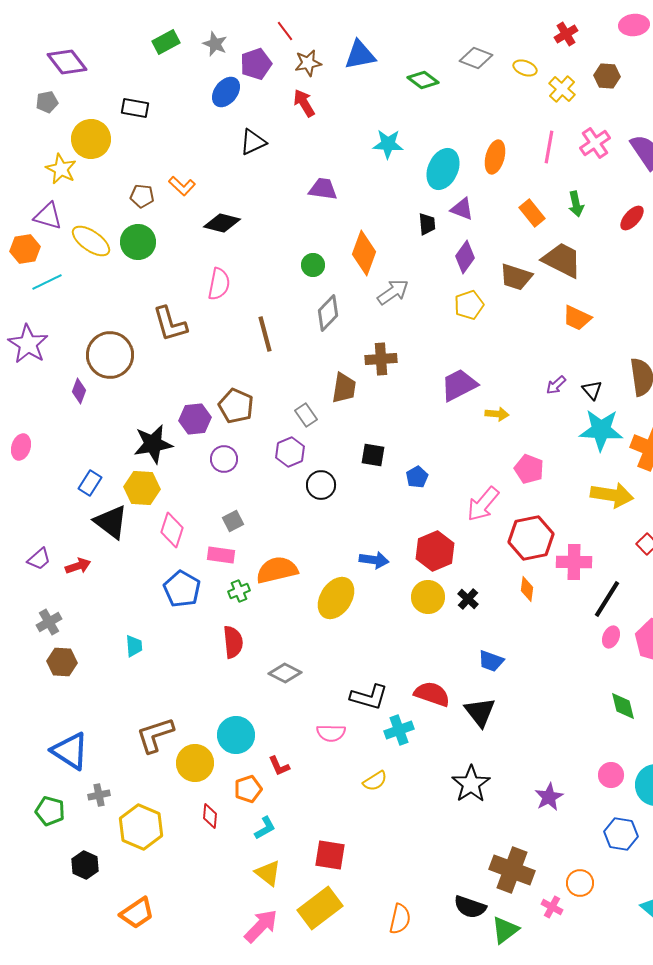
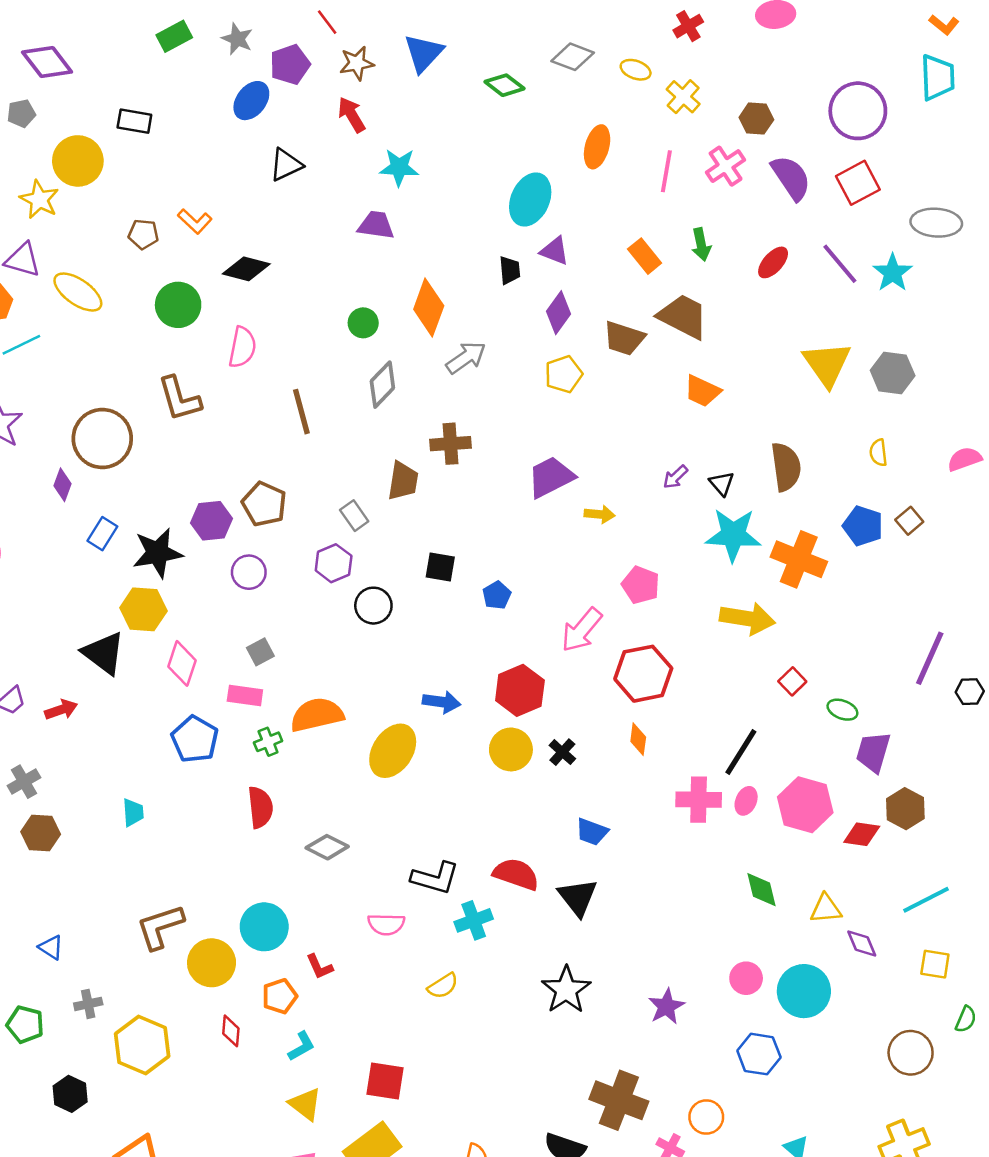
blue triangle: (360, 55) -> (424, 53), turned -36
brown hexagon: (607, 76) -> (756, 119), moved
cyan star: (388, 144) -> (399, 167), moved
orange ellipse: (495, 157) -> (597, 147), moved
green circle: (138, 242) -> (178, 305), moved
blue rectangle: (90, 483) -> (102, 534), moved
pink cross: (574, 562) -> (699, 800), moved
blue triangle: (70, 751) -> (51, 947), size x0.5

